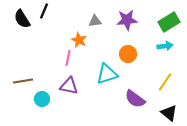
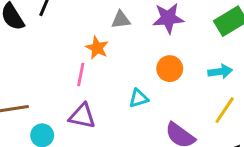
cyan arrow: (165, 46) -> (220, 72), moved
cyan triangle: (107, 74) -> (139, 98), size x0.6

